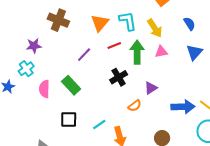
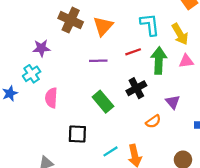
orange triangle: (100, 23) -> (103, 26), moved
purple line: (84, 55) -> (98, 61), turned 42
green rectangle: (71, 85) -> (103, 102), moved
purple triangle: (151, 88) -> (173, 102), turned -40
cyan line: (99, 124) -> (110, 151), moved

